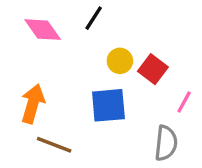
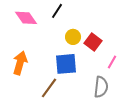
brown line: (54, 145) -> (49, 88), moved, turned -75

